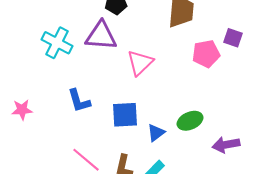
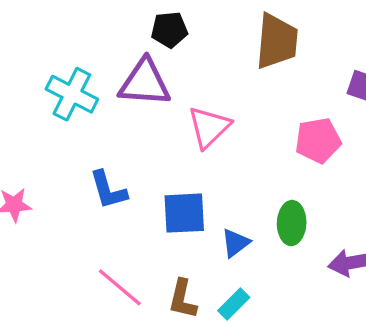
pink pentagon: (206, 54) -> (318, 140), moved
green ellipse: (190, 121) -> (292, 223), turned -65

